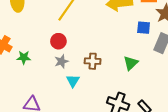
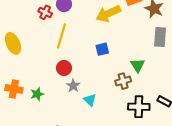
blue square: (144, 28) -> (102, 49), moved
brown cross: (93, 61) -> (123, 81), moved

